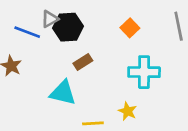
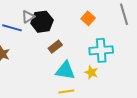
cyan triangle: (63, 93) -> (65, 71), moved
yellow star: (128, 111) -> (91, 72), moved

